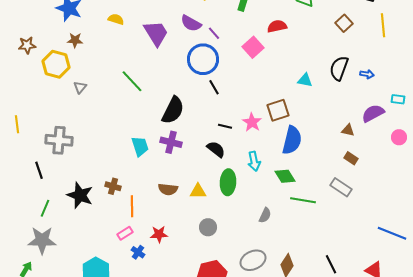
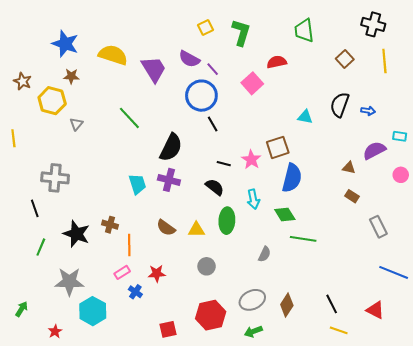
yellow semicircle: (116, 19) -> (113, 55), size x1.8
brown star: (27, 45) -> (23, 81), turned 30
yellow line: (17, 124) -> (13, 138), moved
gray rectangle: (341, 187) -> (378, 227), moved, turned 30
brown semicircle: (168, 189) -> (166, 228), turned 30
gray star: (42, 240) -> (69, 282), moved

